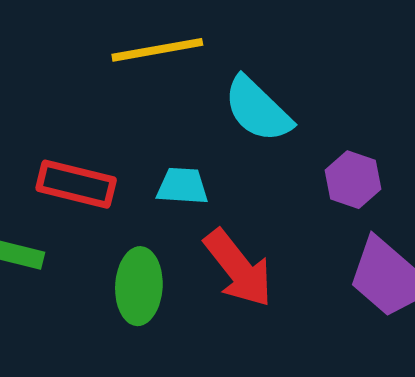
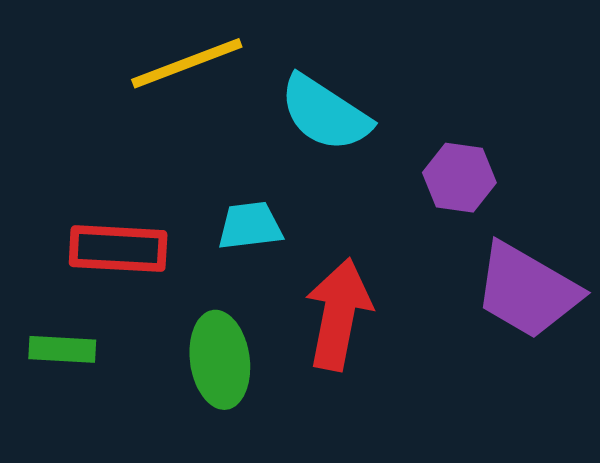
red arrow: (238, 268) -> (338, 314), turned -120

